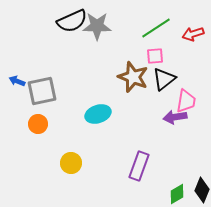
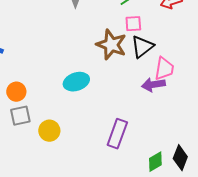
gray square: (42, 91) -> (20, 116), moved, size x0.7

